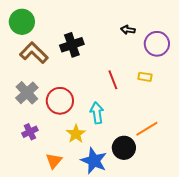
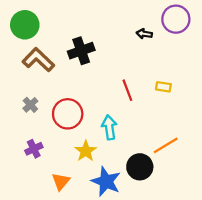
purple circle: (157, 44) -> (176, 19), moved
gray cross: (27, 93) -> (30, 105), size x0.6

